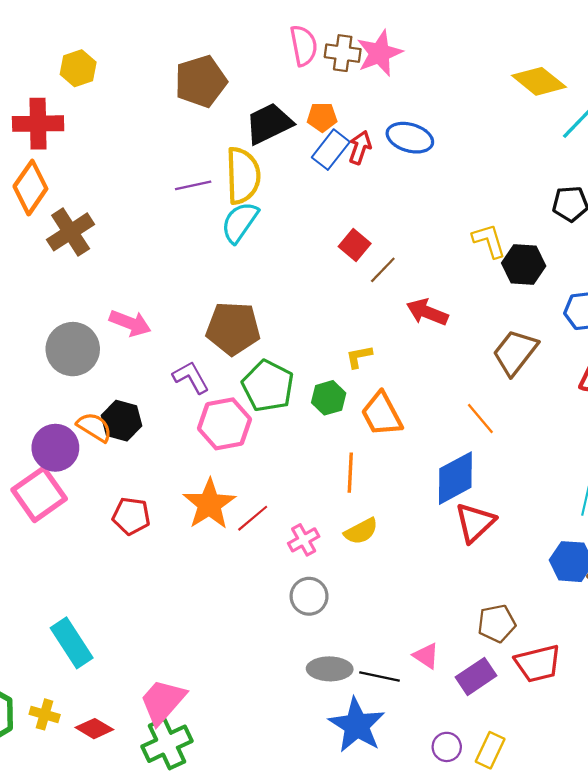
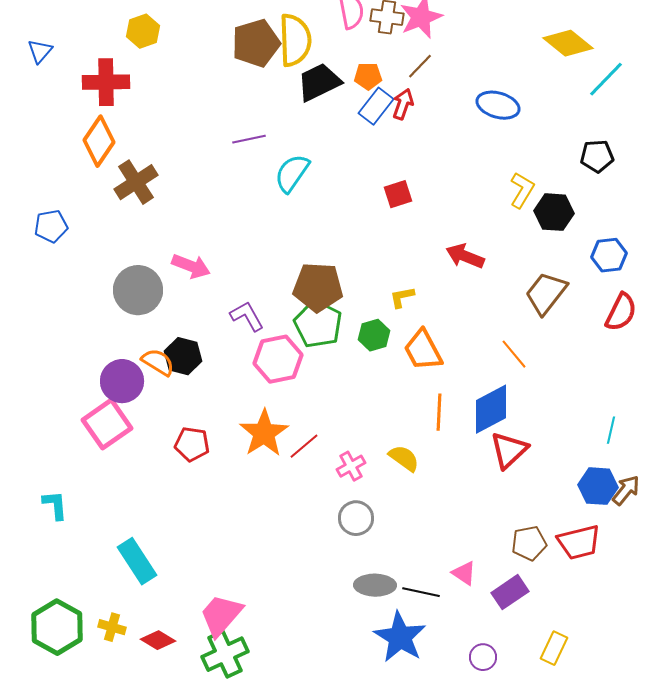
blue ellipse: (410, 138) -> (498, 105), moved
yellow semicircle: (243, 176) -> (295, 40), moved
yellow L-shape: (489, 241) -> (522, 190), turned 48
red square: (355, 245) -> (398, 194), turned 32
brown line: (383, 270) -> (420, 66), moved
brown pentagon: (233, 328) -> (318, 287), moved
orange line: (350, 473) -> (439, 412), moved
yellow semicircle: (361, 531) -> (404, 458), turned -116
red trapezoid: (538, 663) -> (579, 542), moved
yellow rectangle: (490, 750) -> (554, 648), moved

